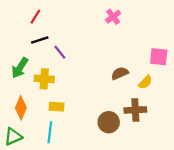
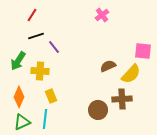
yellow semicircle: (145, 82) -> (131, 74), size x1.5
yellow rectangle: (56, 107) -> (51, 96), turned 64
green triangle: (13, 137) -> (22, 122), moved

